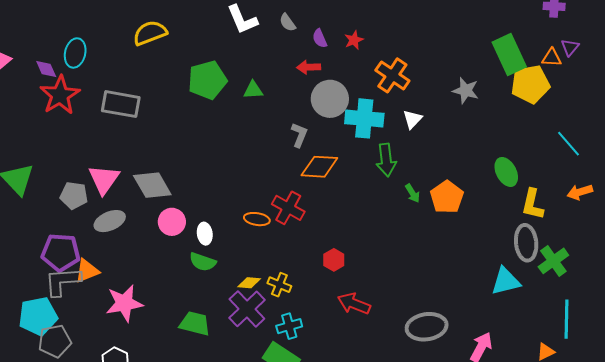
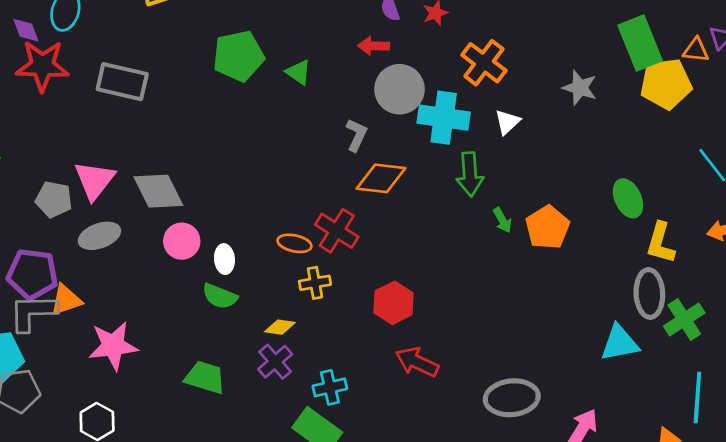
green triangle: (253, 90) -> (298, 72), turned 35
red star: (60, 95) -> (42, 66), turned 30
red hexagon: (334, 260) -> (394, 303), size x1.4
yellow cross: (279, 285) -> (315, 283), moved, turned -35
purple cross: (247, 309) -> (275, 362), size x0.7

